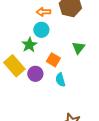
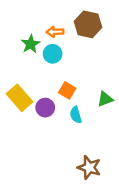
green star: (29, 45) -> (31, 44), moved
green triangle: (78, 48) -> (105, 99), moved, turned 32

